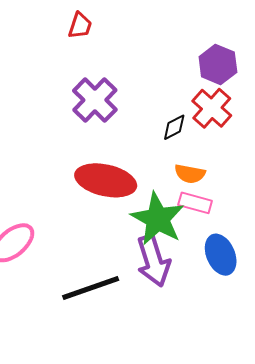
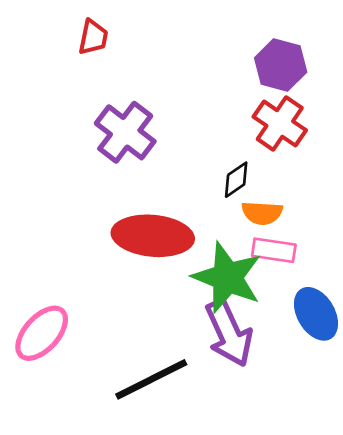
black diamond: (174, 127) -> (236, 180), moved

